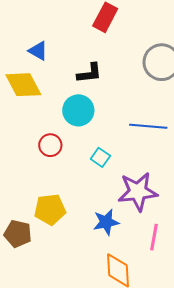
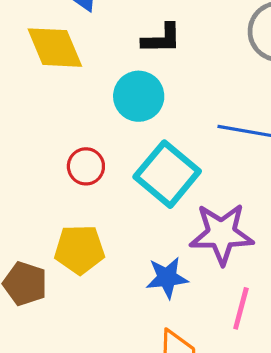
red circle: (50, 145) -> (86, 166), moved
cyan square: (100, 157) -> (167, 174), size x2.0

